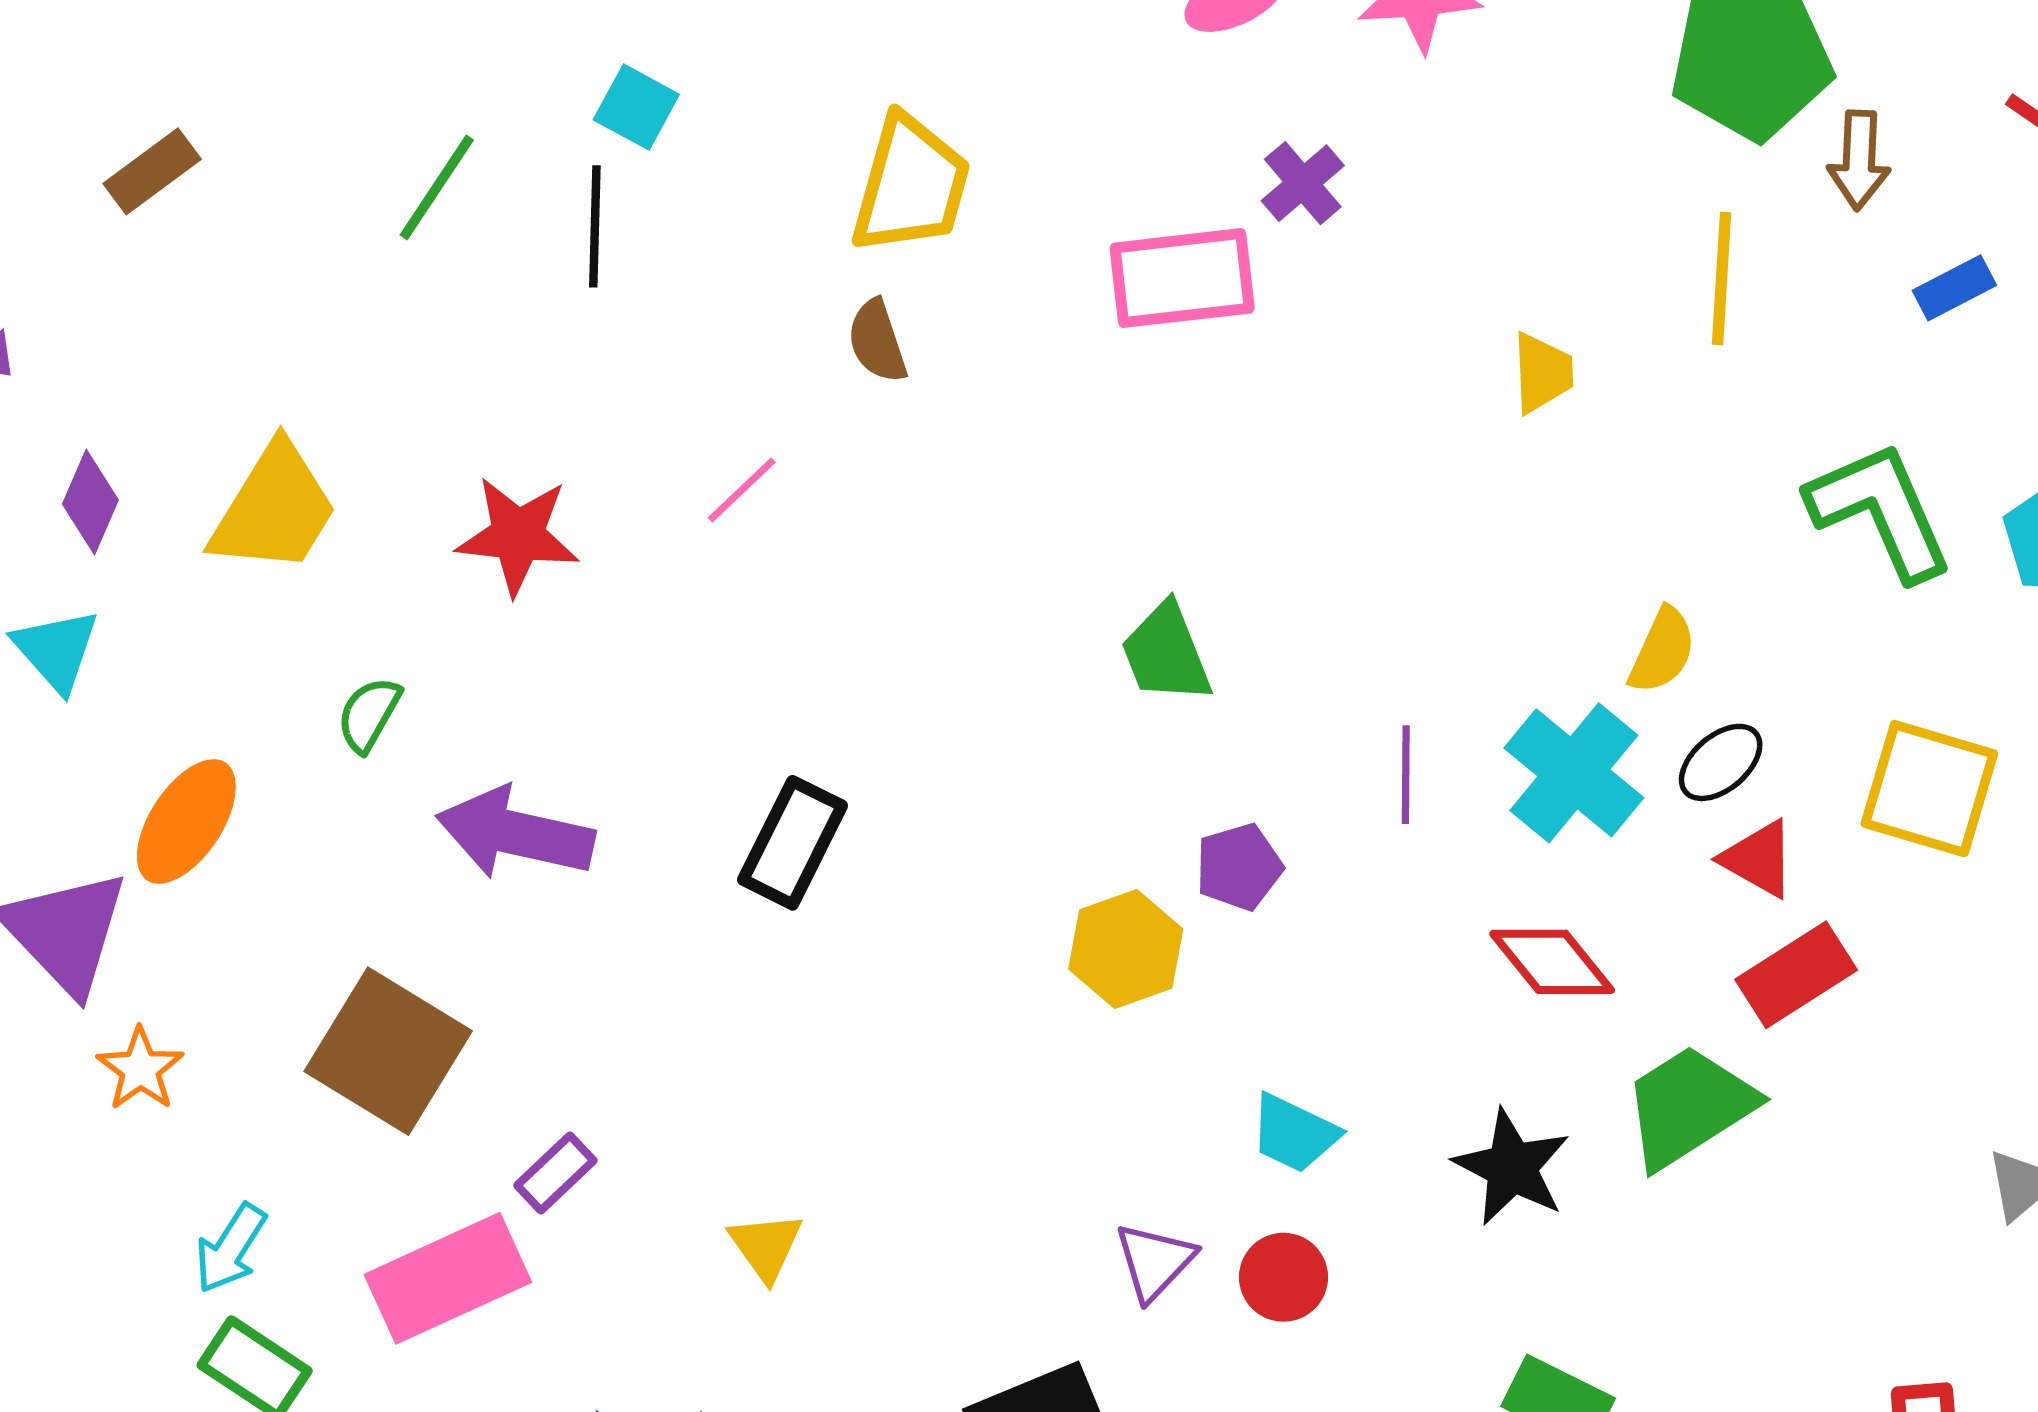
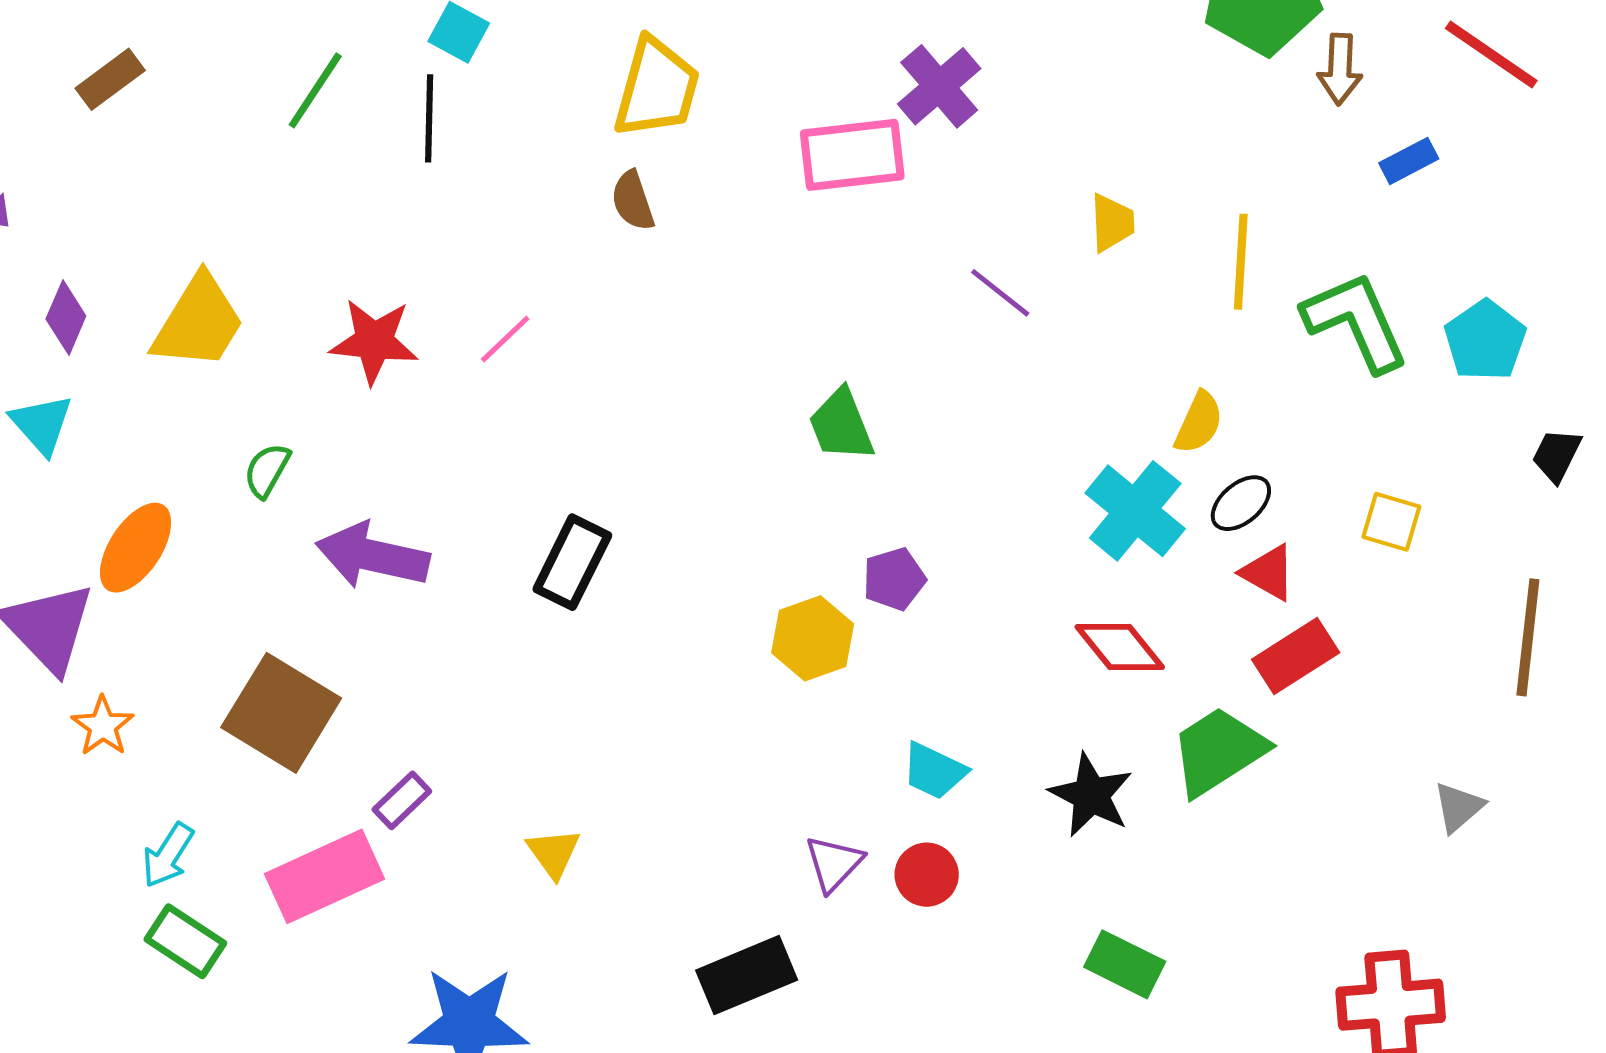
purple cross: (1303, 183) -> (939, 86), size x1.4
yellow line: (1722, 278) -> (1241, 262), moved
pink line: (742, 490) -> (505, 339), moved
purple line: (1406, 775) -> (1000, 293), moved, turned -52
yellow square: (1929, 789) -> (1391, 522), size x0.6

